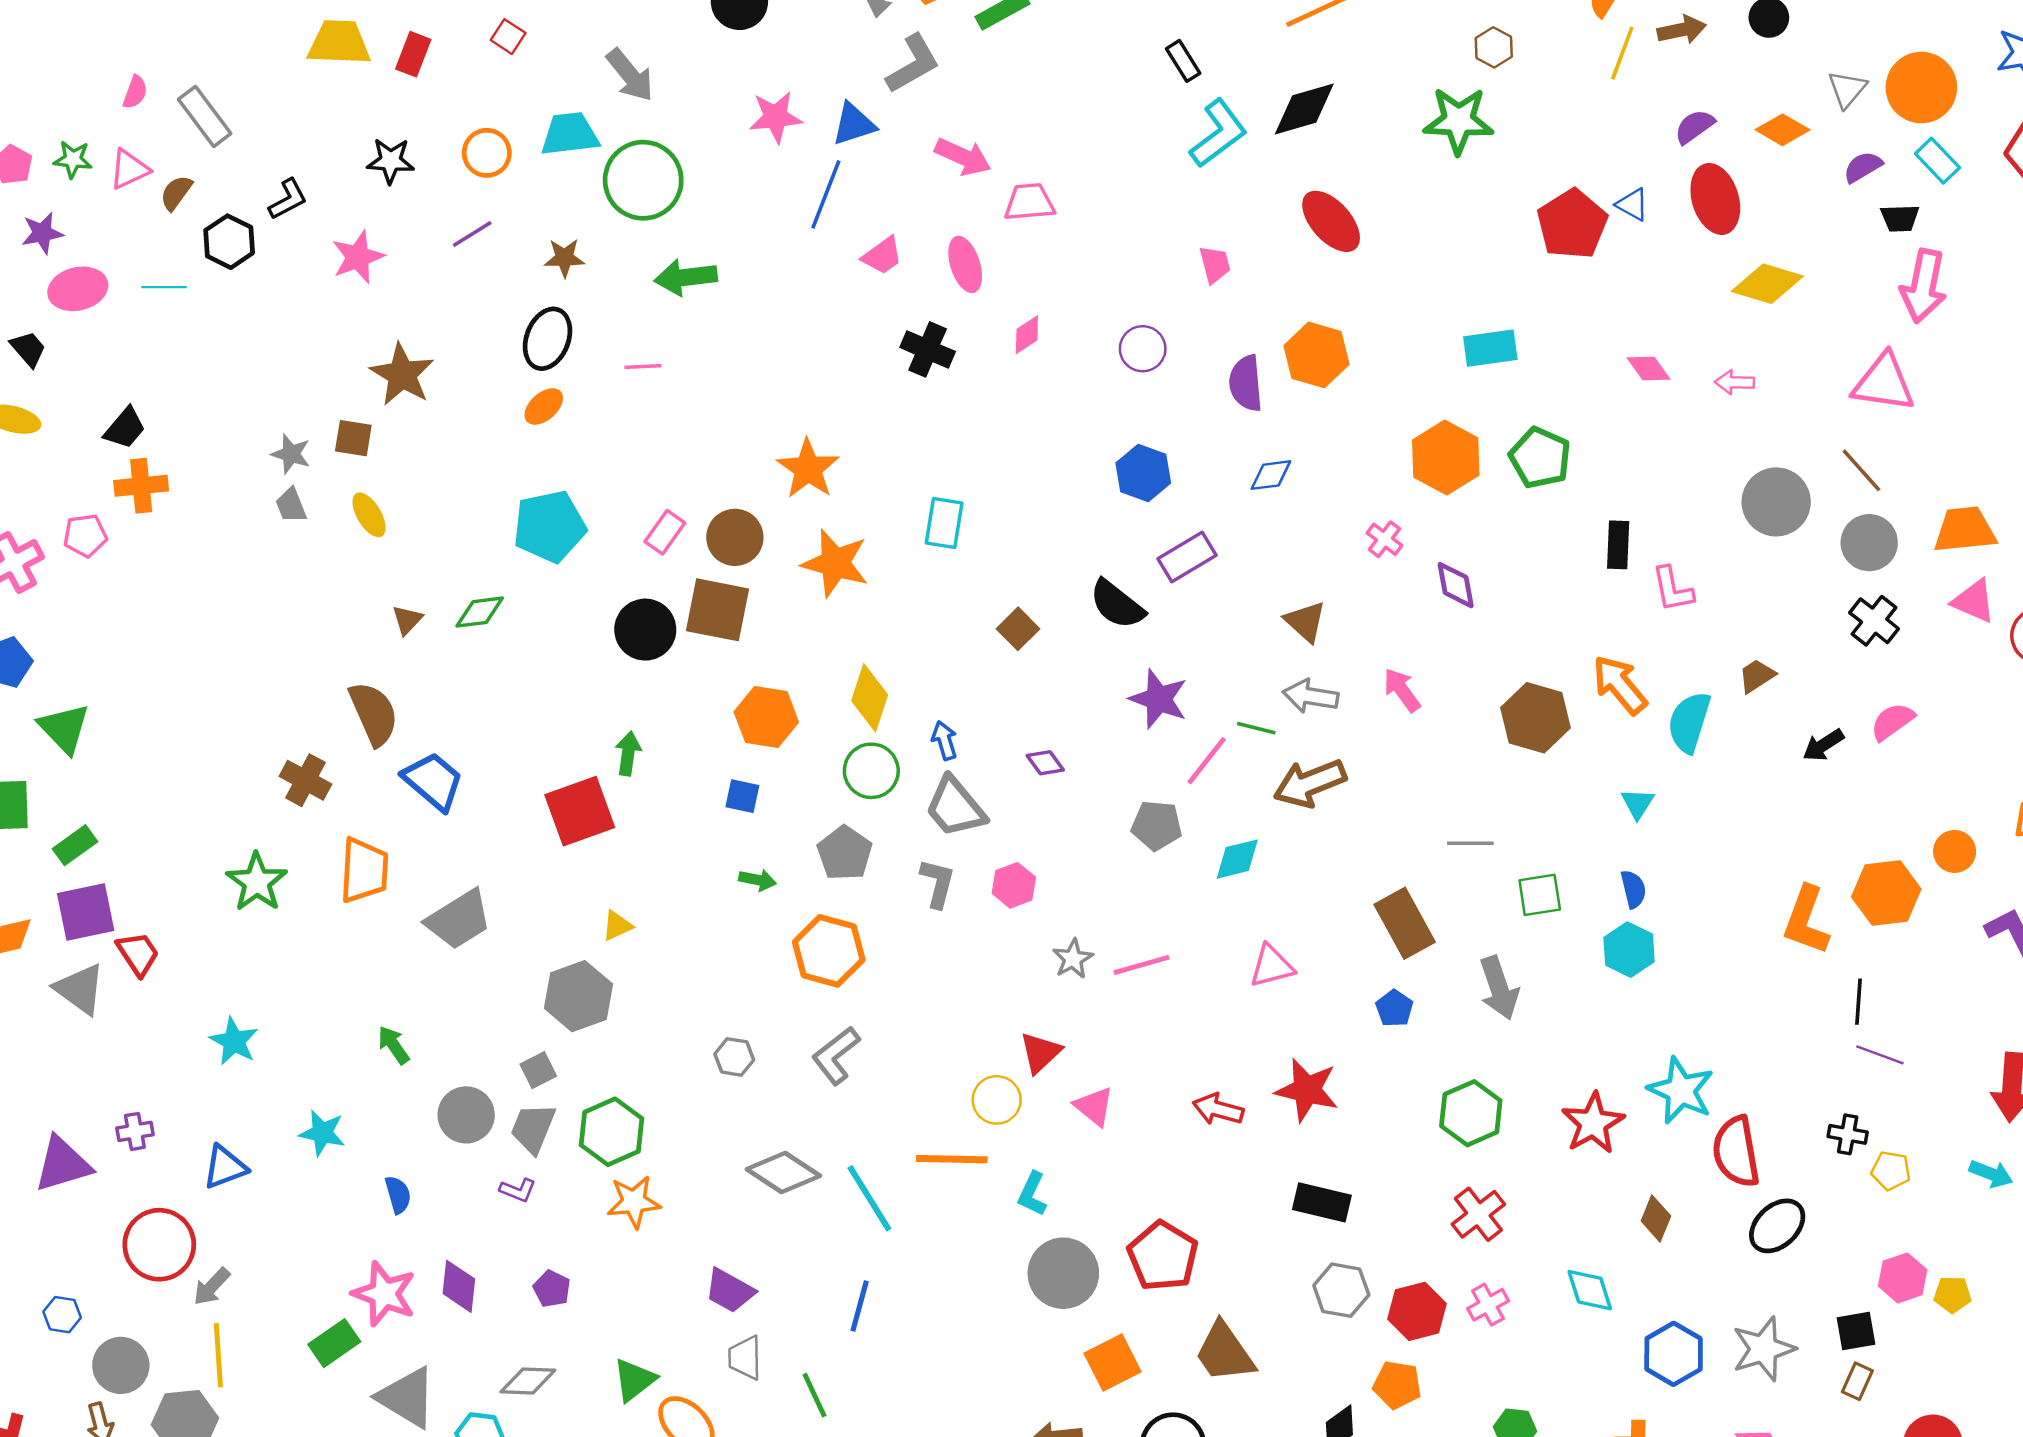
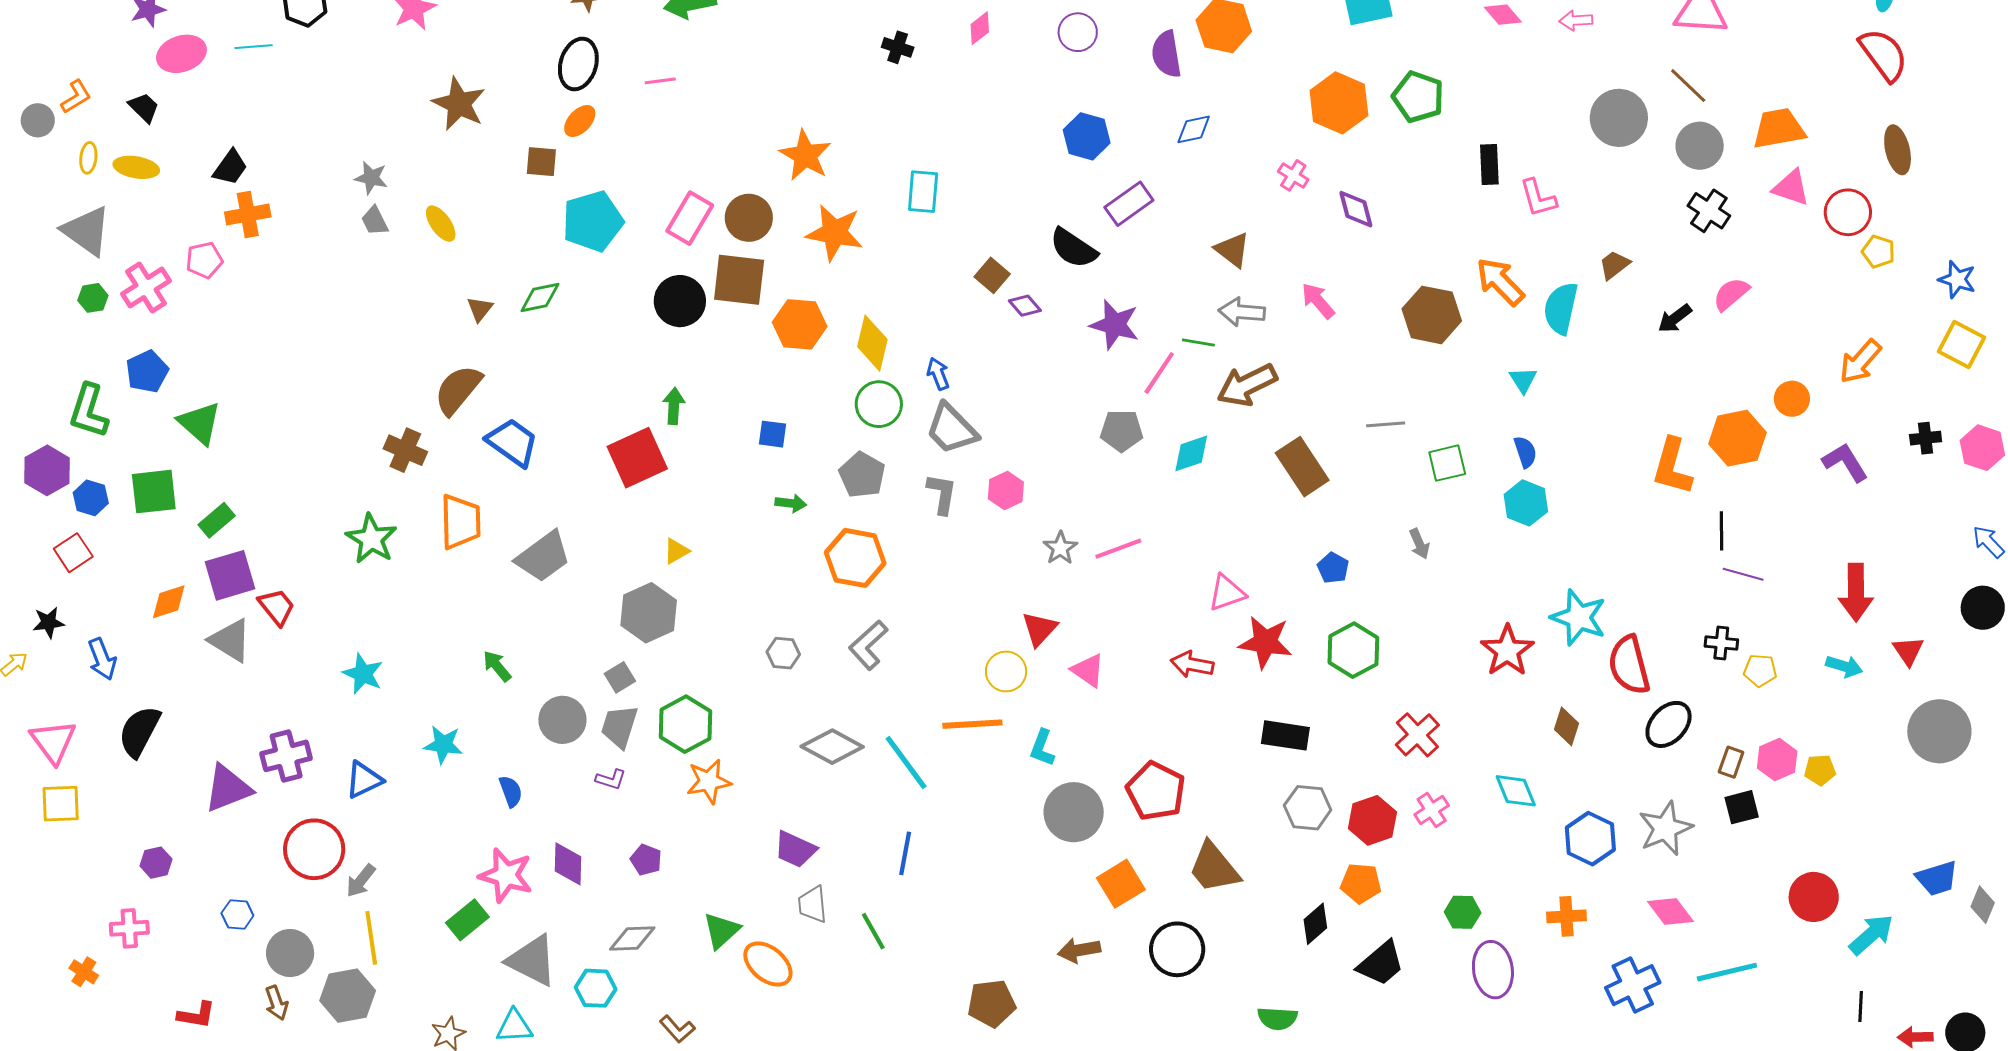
black cross: (928, 349) -> (898, 47), size x0.7
brown square: (353, 438) -> (541, 162), moved
pink rectangle: (665, 532) -> (690, 218), size x1.4
brown semicircle: (374, 714) -> (458, 390), turned -112
orange hexagon: (766, 717) -> (800, 324), moved
purple diamond: (1045, 763) -> (1025, 306), moved
brown rectangle: (1405, 923) -> (1302, 467), moved
pink triangle: (1272, 966) -> (1227, 593), moved
gray arrow: (1499, 988) -> (1419, 544), size x0.6
green hexagon: (1471, 1113) -> (1353, 650), moved
purple cross: (135, 1131) -> (286, 756), size x1.6
brown rectangle: (1857, 1381) -> (1731, 762), moved

